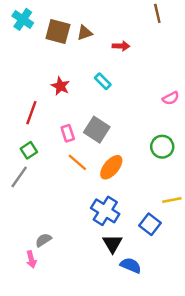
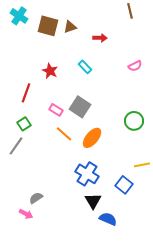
pink semicircle: (171, 98) -> (135, 66), moved
pink rectangle: (68, 133) -> (56, 110), turned -40
pink arrow: (31, 259) -> (26, 214), turned -48

